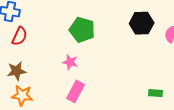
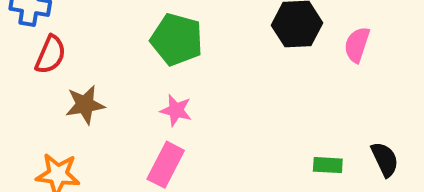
pink star: (70, 62) -> (176, 110), moved
brown star: (17, 71) -> (85, 105), moved

